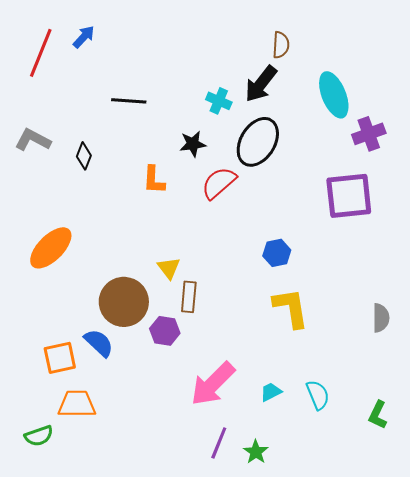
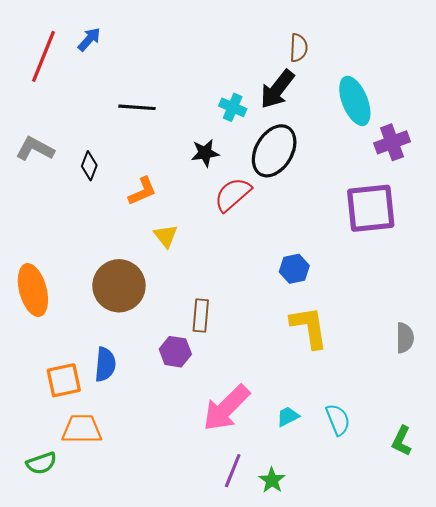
orange L-shape: (154, 180) -> (142, 191), moved, turned -116
orange ellipse: (51, 248) -> (33, 290), moved, turned -60
yellow triangle: (169, 268) -> (166, 236), moved
brown circle: (124, 302) -> (119, 286), moved
blue semicircle: (99, 343) -> (105, 364), turned 52

